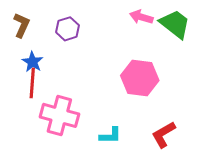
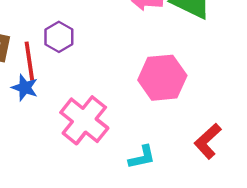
red line: (32, 83) -> (29, 61), moved
pink cross: (59, 115) -> (84, 120), moved, turned 36

